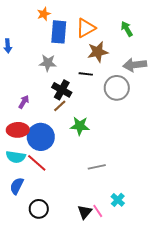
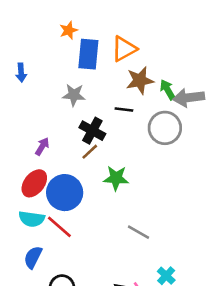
green arrow: (127, 29) -> (168, 90), moved
red ellipse: (18, 130) -> (34, 183), turned -50
gray line: (97, 167) -> (138, 232), turned 42

